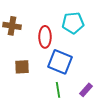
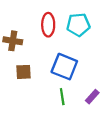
brown cross: (12, 26) -> (13, 41), moved
red ellipse: (45, 37) -> (48, 25), moved

